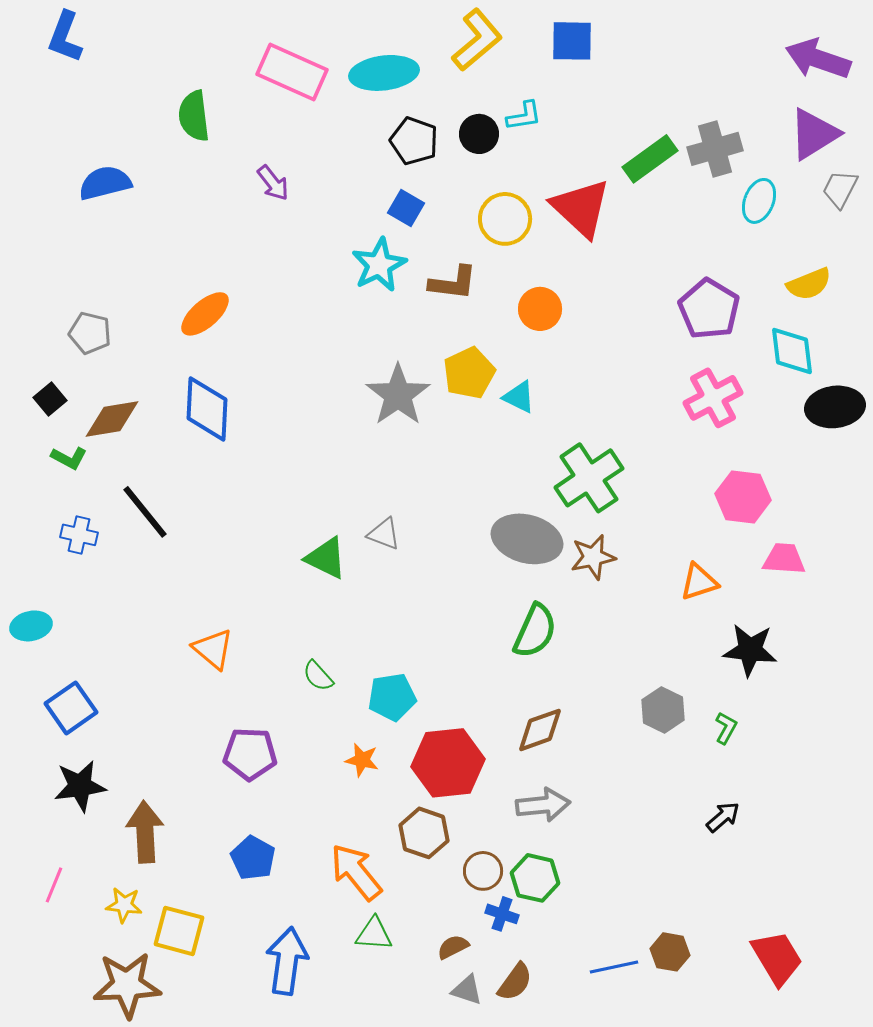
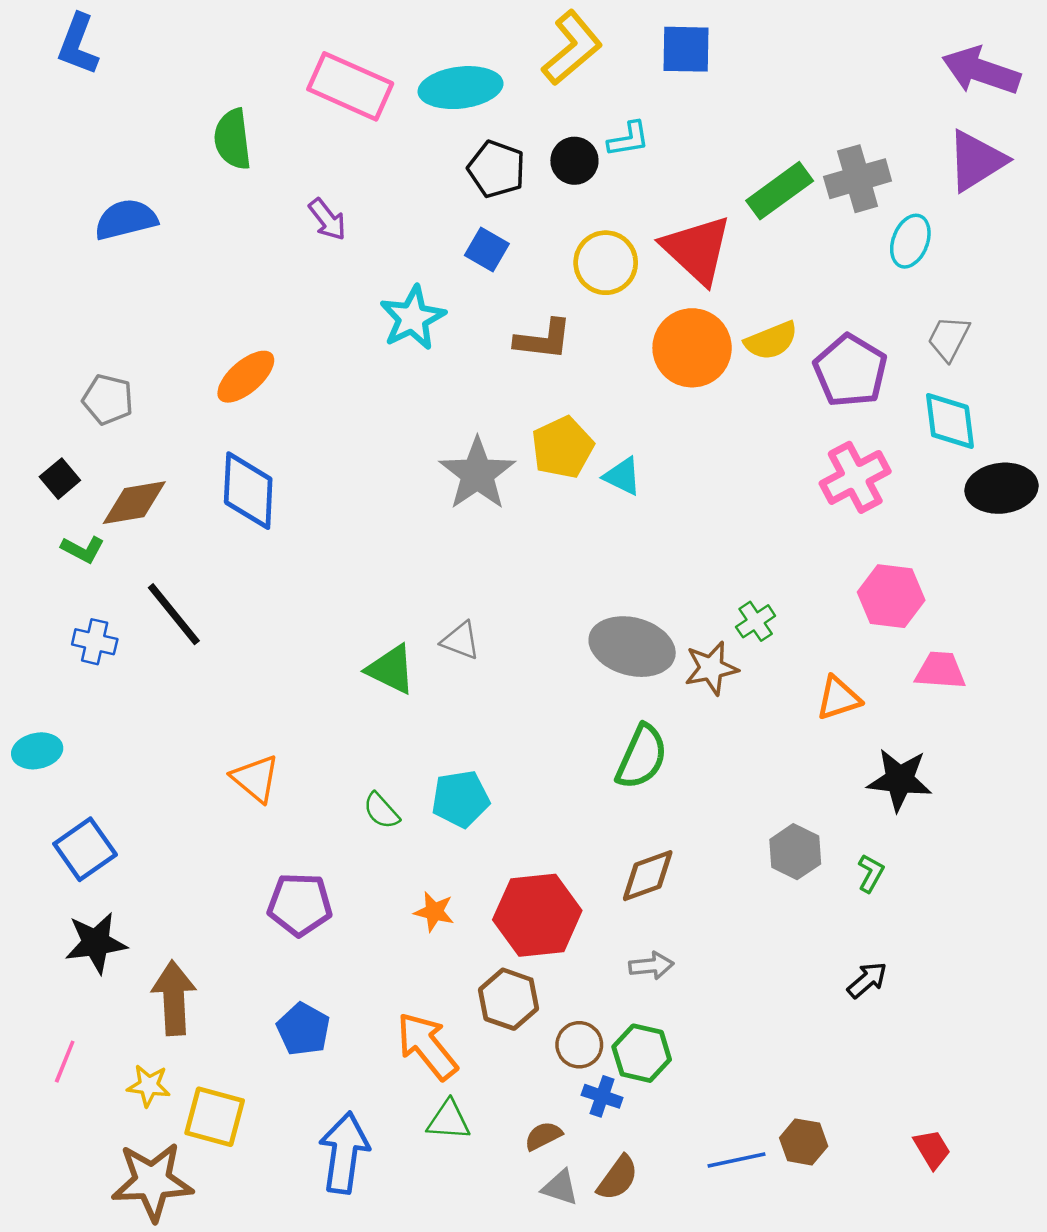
gray trapezoid: (840, 189) -> (949, 338), moved
cyan star: (379, 265) -> (413, 318), moved
yellow semicircle: (809, 284) -> (771, 341), moved
orange circle: (540, 309) -> (692, 348), moved, size x1.5
green cross: (589, 478) -> (756, 621), moved, size x0.5
cyan pentagon: (392, 697) -> (461, 799), moved
gray arrow: (543, 805) -> (651, 966), size x0.7
red trapezoid: (777, 958) -> (932, 1149), size x0.6

